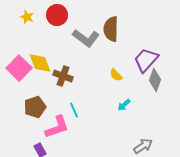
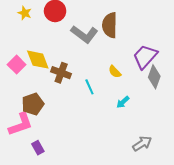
pink square: (19, 68) -> (17, 65), size x0.7
cyan line: (74, 110) -> (89, 87), moved
pink L-shape: (57, 127) -> (21, 124), moved

